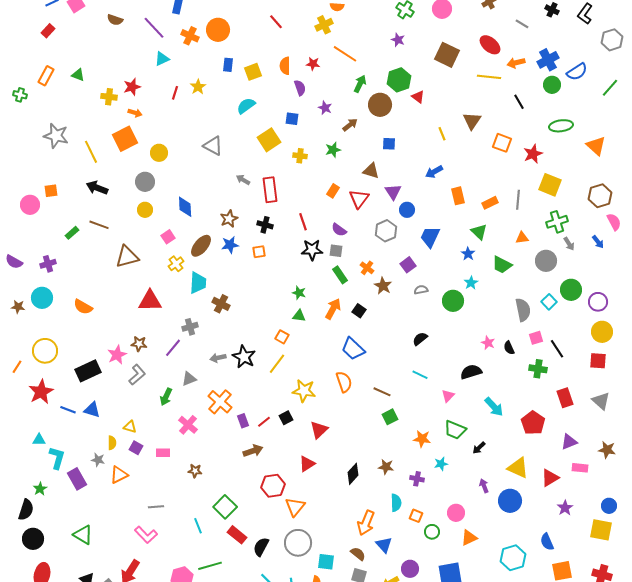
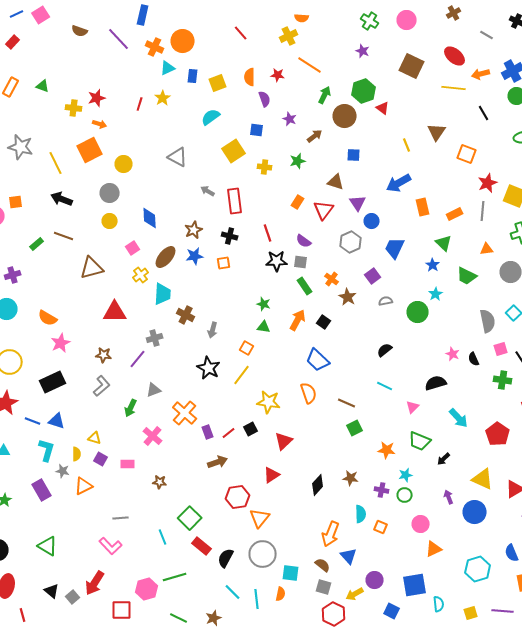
cyan triangle: (162, 59) -> (168, 68), moved
red star: (533, 154) -> (488, 183), moved
blue arrow: (434, 172) -> (399, 183), size x1.4
pink star: (117, 355) -> (61, 343), moved
gray arrow: (218, 358) -> (213, 330), moved, turned -63
cyan L-shape: (57, 458) -> (47, 450), moved
green circle: (432, 532) -> (405, 495), moved

